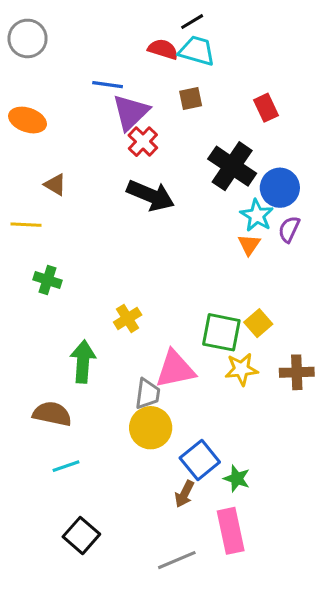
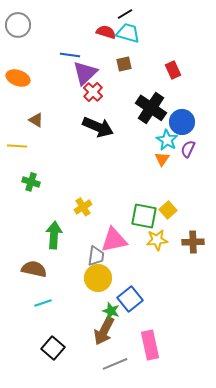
green star: (237, 479) -> (111, 311), moved
brown arrow: (184, 494) -> (104, 331), moved, size x1.6

